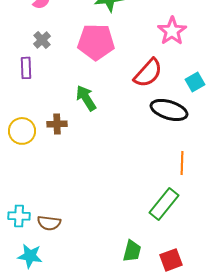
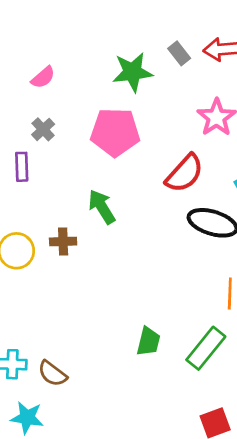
brown semicircle: (49, 223) -> (52, 374), turned 30
green trapezoid: (132, 251) -> (148, 342), moved

